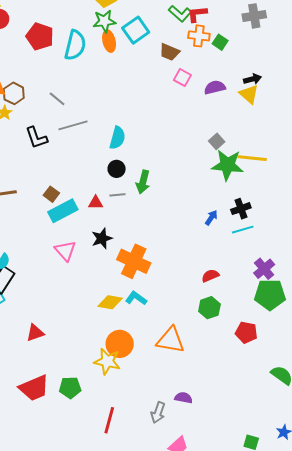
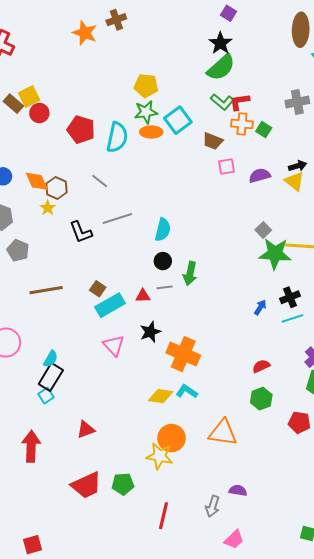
orange ellipse: (109, 41) -> (151, 132), turned -75
pink square: (182, 78) -> (227, 167), turned -36
gray line: (57, 99) -> (100, 181), moved

